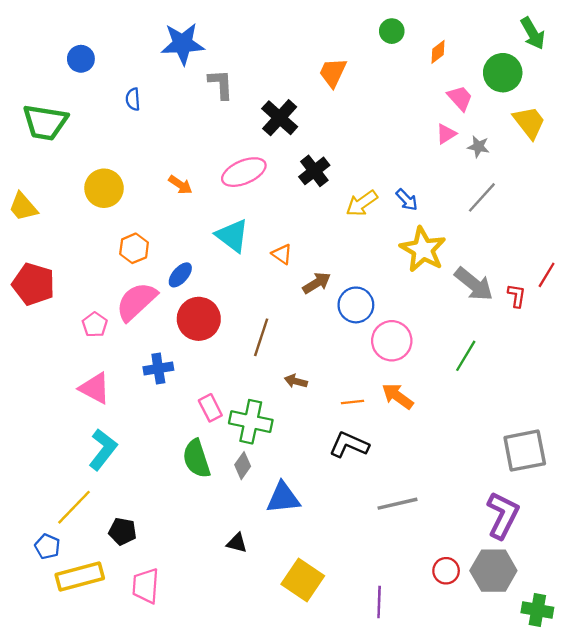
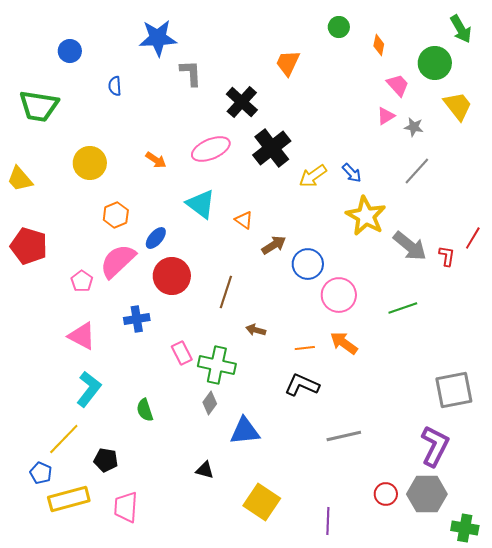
orange diamond: (438, 52) -> (379, 45), turned -40
black cross: (314, 171) -> (272, 148), size x1.4
green line: (466, 356) -> (403, 308), turned 40
green semicircle: (196, 459) -> (145, 410), moved, size x0.7

